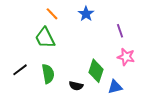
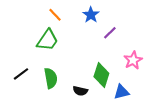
purple line: (120, 31) -> (110, 33), moved, turned 64
green trapezoid: (45, 38) -> (48, 40), turned -120
pink star: (126, 57) -> (133, 60), turned 30

